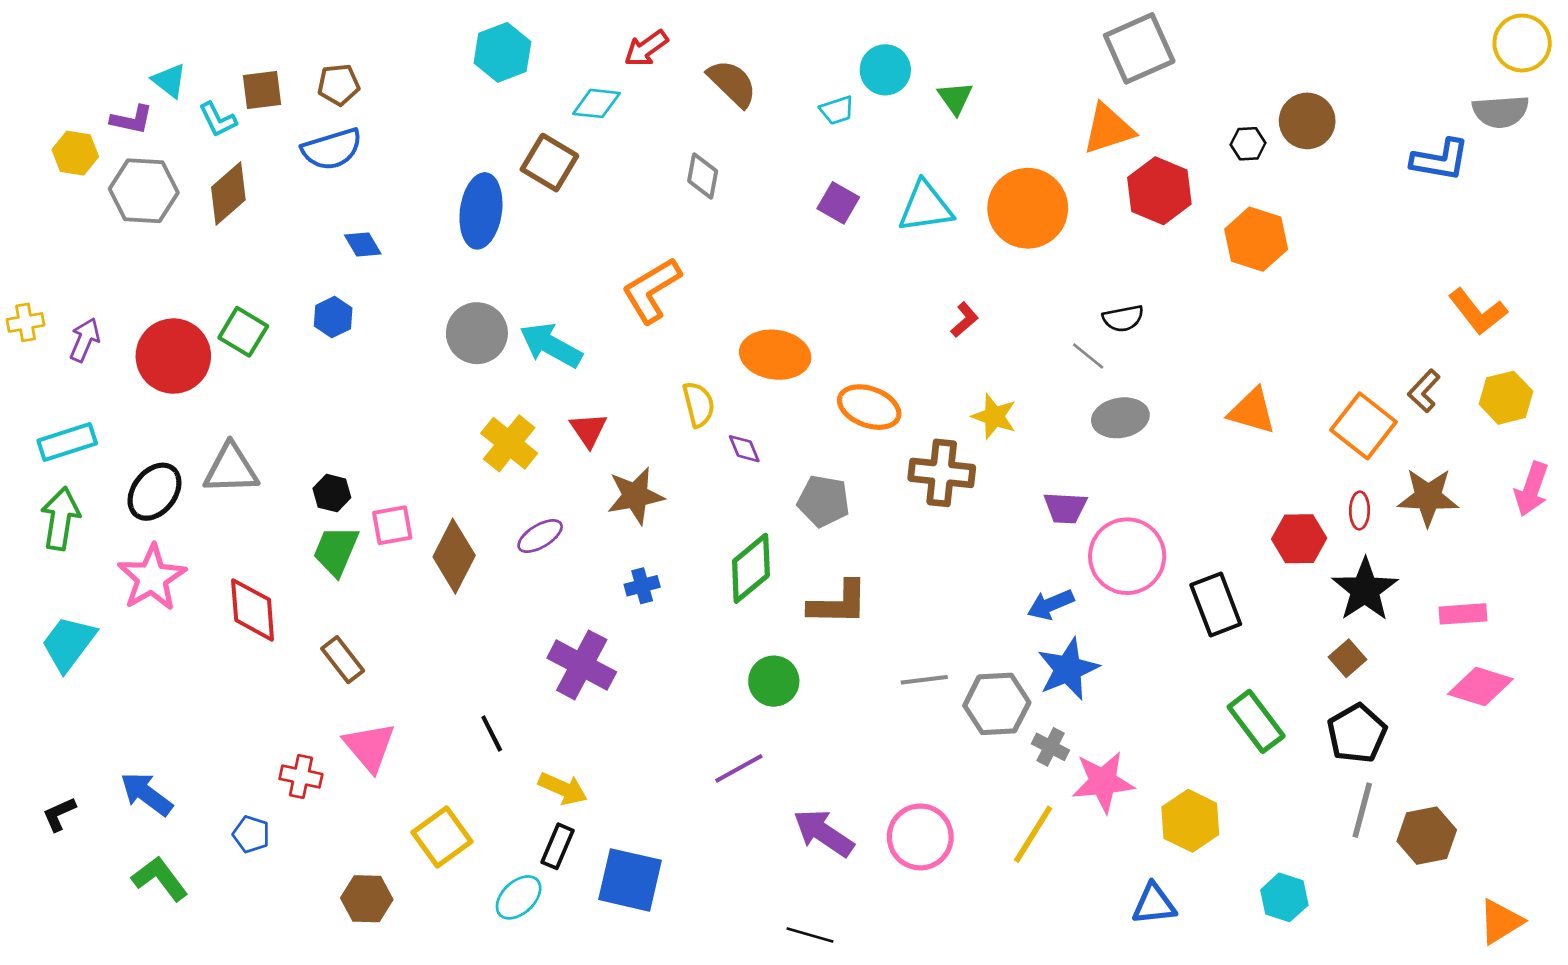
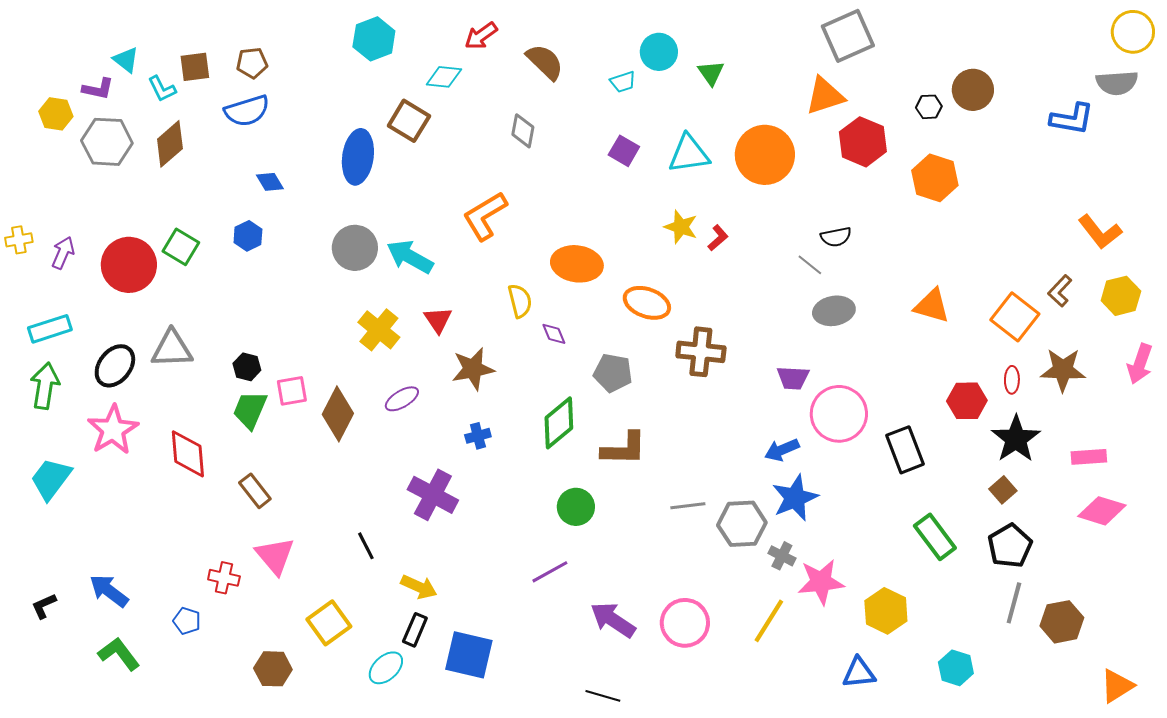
yellow star: (994, 416) -> (681, 227), moved

